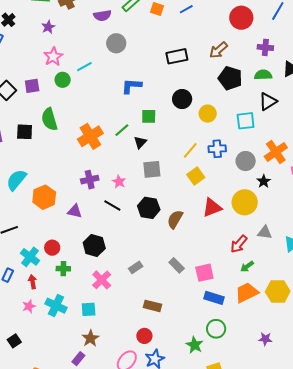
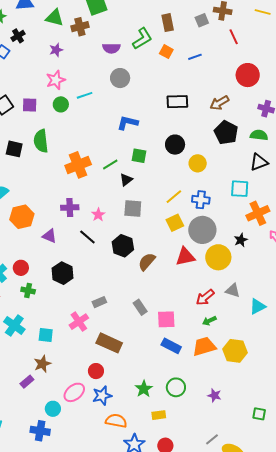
cyan square: (246, 121) -> (240, 189), moved
gray circle: (246, 161) -> (202, 230), moved, size x1.4
pink cross: (102, 280) -> (79, 322), moved
brown rectangle: (152, 306) -> (109, 343), size x1.4
green circle: (216, 329) -> (176, 387), moved

